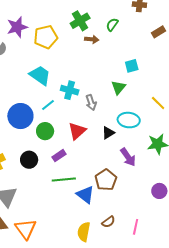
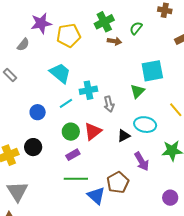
cyan square: (132, 66) -> (152, 71), size x1.6
cyan cross: (70, 90) -> (88, 90), turned -30
blue circle: (20, 116) -> (38, 112), size x0.6
green circle: (45, 131) -> (71, 132), moved
black circle: (29, 160) -> (33, 147), moved

